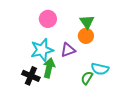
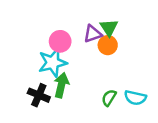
pink circle: (48, 19) -> (60, 41), moved
purple triangle: (68, 50) -> (93, 34), moved
cyan semicircle: (100, 69) -> (135, 98), moved

